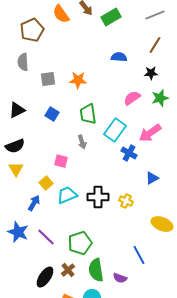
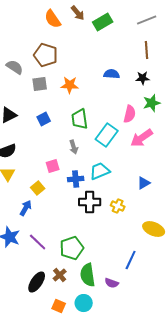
brown pentagon: (32, 30) -> (46, 55), moved, turned -30
brown line: (155, 45) -> (147, 50), turned -36
blue semicircle: (119, 57) -> (112, 74), moved
gray semicircle: (23, 62) -> (15, 67), turned 126
pink semicircle: (132, 98) -> (130, 114), moved, turned 138
blue square: (52, 114) -> (44, 119), turned 32
blue cross: (129, 153) -> (76, 179), moved, turned -35
pink square: (61, 161) -> (53, 166), turned -32
cyan trapezoid: (67, 195) -> (100, 171), moved
blue line: (139, 255) -> (131, 260), turned 54

